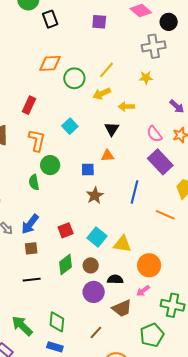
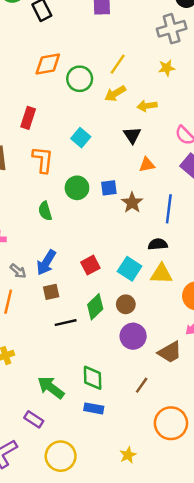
orange triangle: (108, 156) -> (147, 165), moved
green circle: (50, 165) -> (77, 188), moved
brown star: (95, 195) -> (132, 203), moved
black semicircle: (115, 279) -> (158, 244), moved
black line: (32, 280) -> (66, 323), moved

